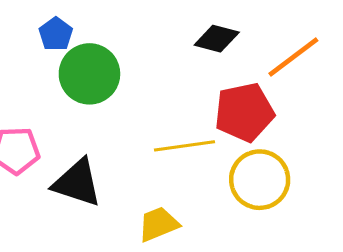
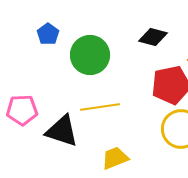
green circle: (89, 74) -> (90, 55), moved
yellow line: (185, 146) -> (100, 107), moved

